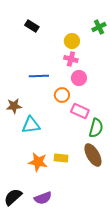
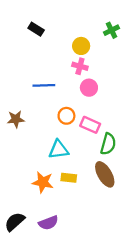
orange circle: (62, 95) -> (66, 116), moved
cyan triangle: (31, 125) -> (59, 150), moved

